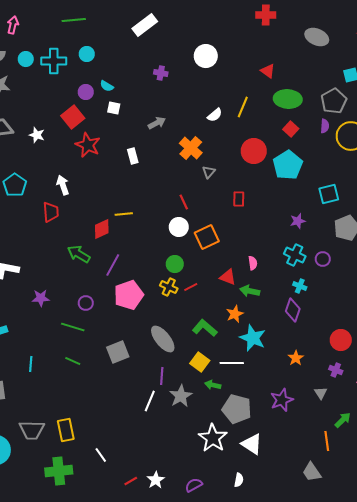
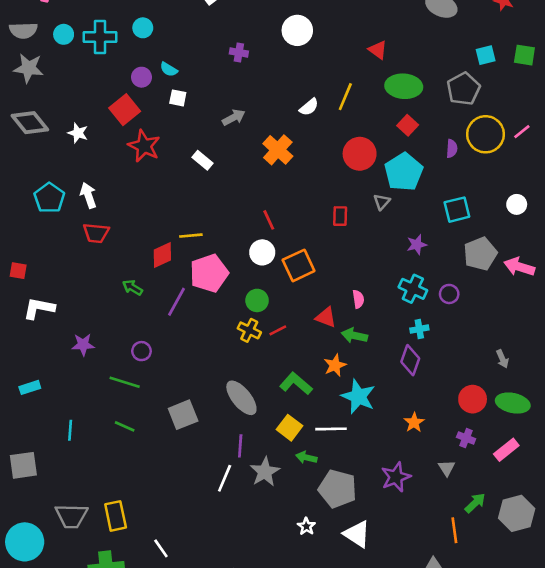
purple semicircle: (325, 126) -> (452, 149), moved
white rectangle: (133, 156) -> (203, 160), turned -35
gray triangle: (209, 172) -> (382, 202), moved
white arrow: (63, 185) -> (88, 195), moved
red trapezoid: (51, 212) -> (96, 233), turned 100
green arrow: (79, 254) -> (132, 287), size x0.7
cyan cross: (300, 286) -> (419, 329), turned -32
pink pentagon: (129, 295) -> (209, 273), moved
white star: (213, 438) -> (306, 526), size x0.5

